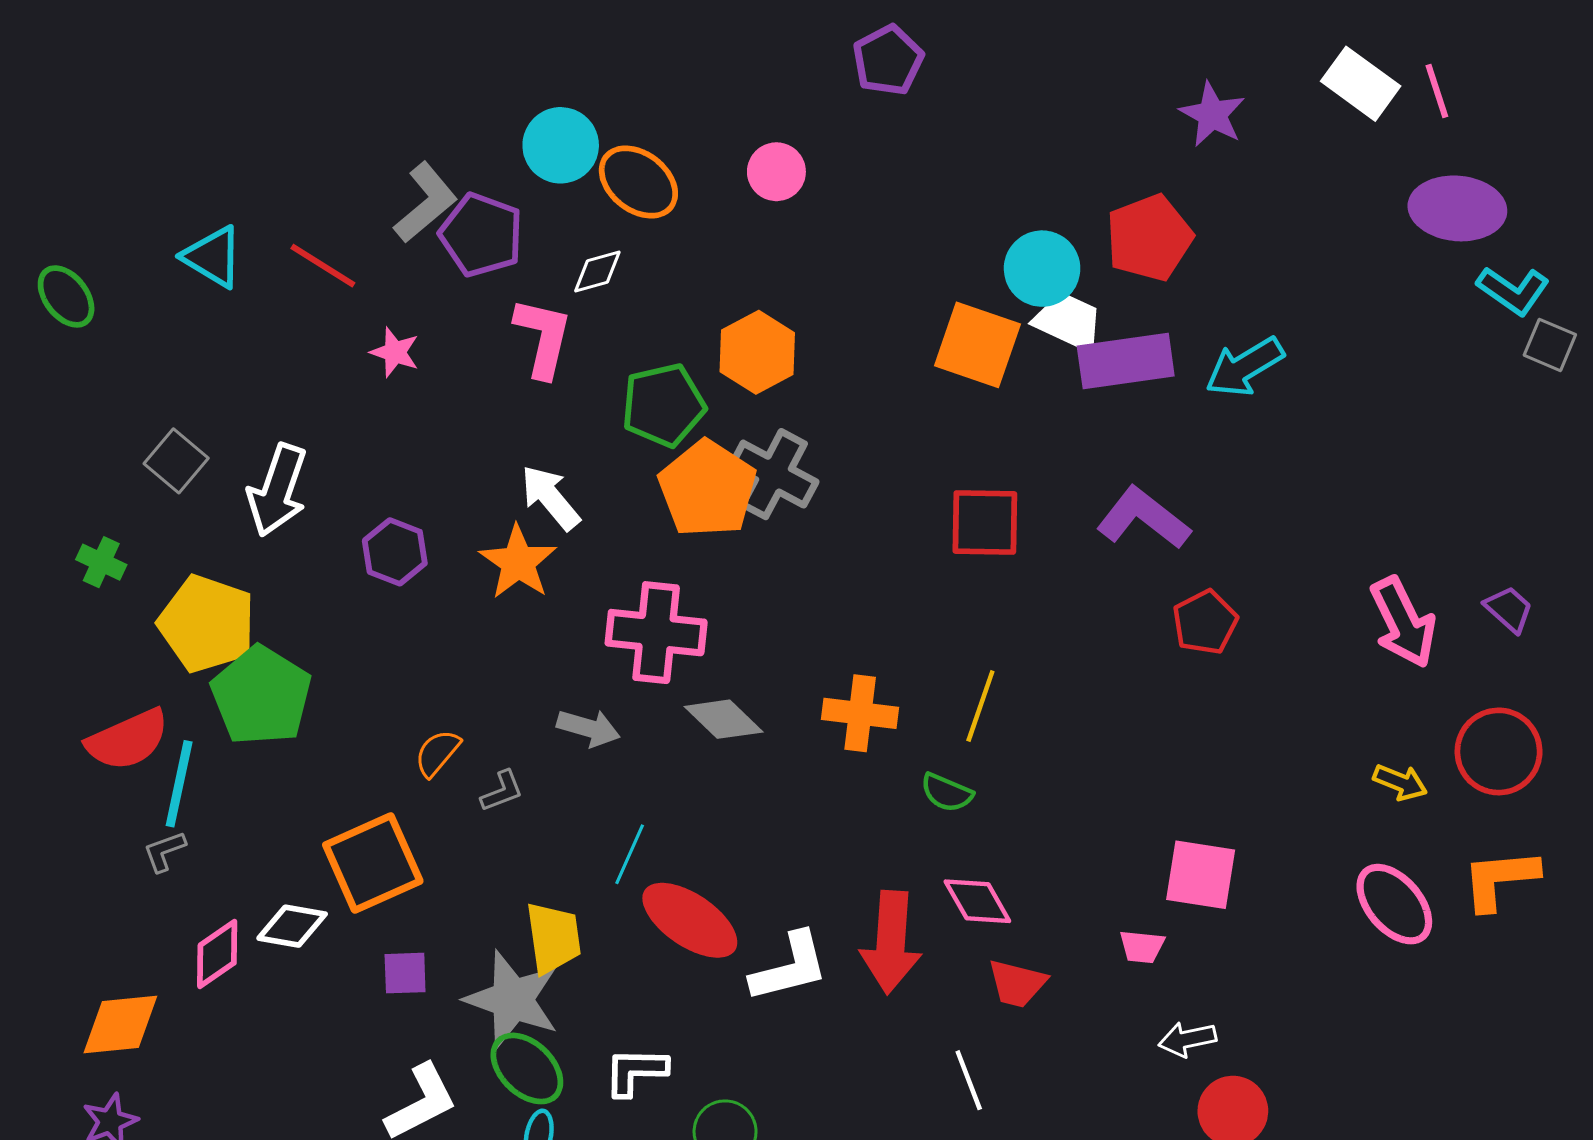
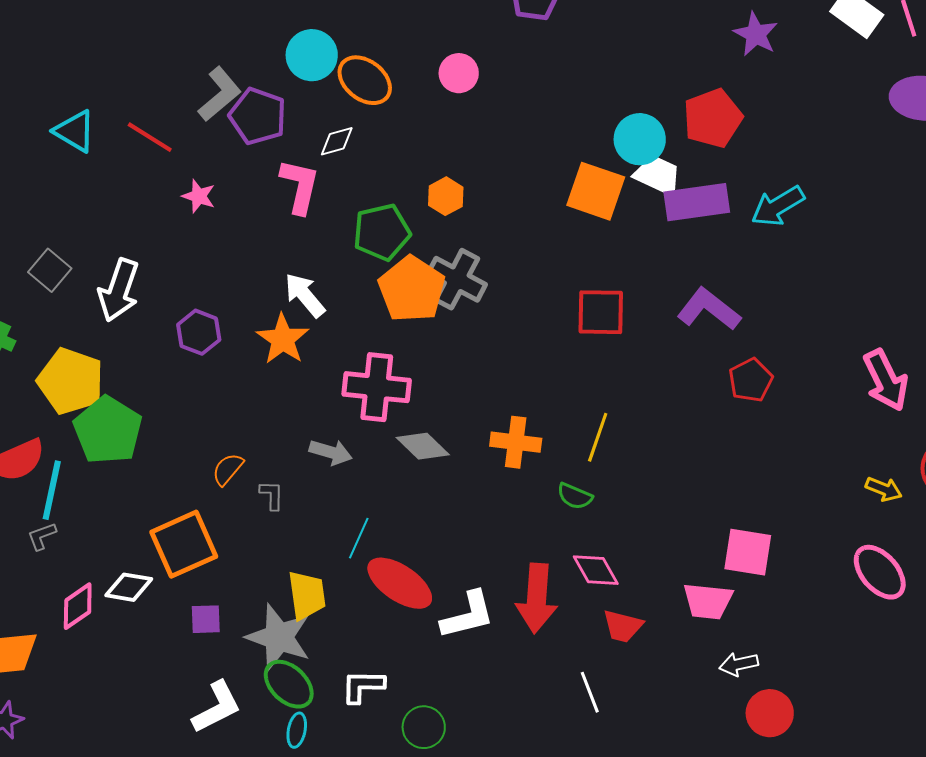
orange hexagon: (757, 352) -> (446, 196), size x0.7
gray L-shape: (502, 791) -> (272, 495), turned -68
pink trapezoid: (1142, 947) -> (708, 601), size x1.6

